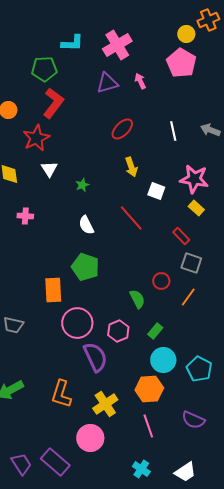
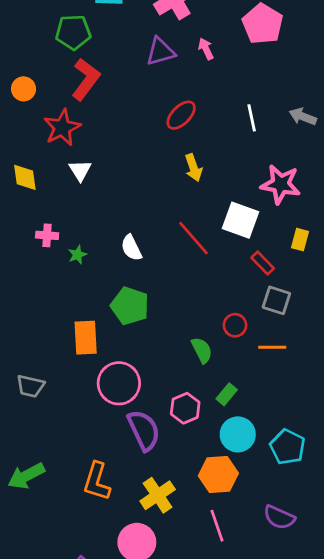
green star: (82, 185) -> (77, 255), moved
white square: (156, 191) -> (241, 220), moved, size x1.5
yellow rectangle: (196, 208) -> (300, 240), moved, turned 63
orange line: (188, 297) -> (272, 347), turned 54
pink hexagon: (118, 331) -> (185, 408), moved

